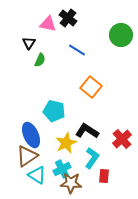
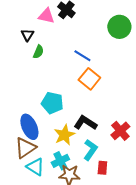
blue line: (77, 50) -> (82, 56), moved

